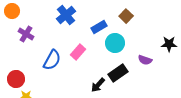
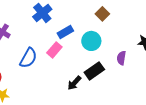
blue rectangle: (99, 27) -> (65, 32), moved
purple semicircle: (145, 60) -> (121, 58), turned 80

